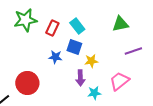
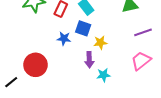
pink trapezoid: (119, 81) -> (141, 61), moved

